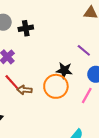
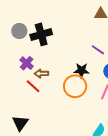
black cross: (26, 28) -> (41, 34), size x1.5
brown arrow: (25, 90) -> (41, 74), moved

